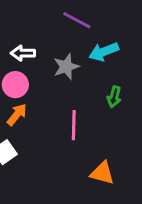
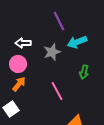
purple line: (77, 20) -> (59, 21), turned 36
pink line: (74, 125) -> (57, 91), turned -30

